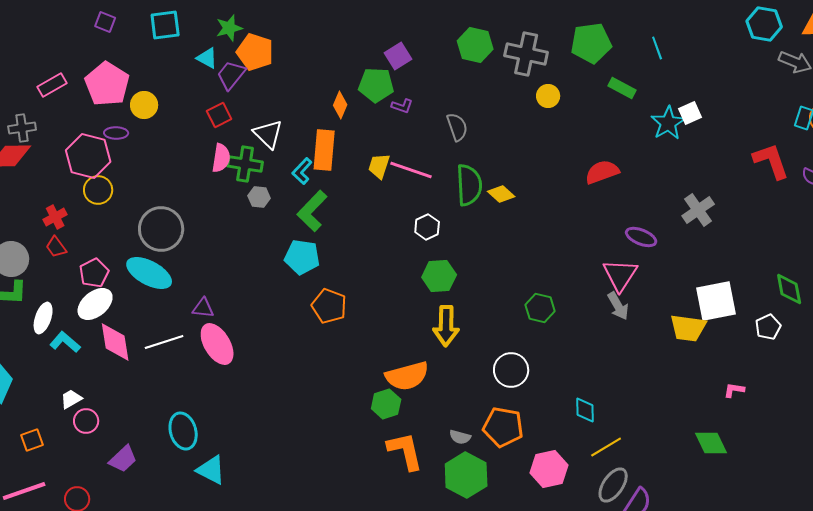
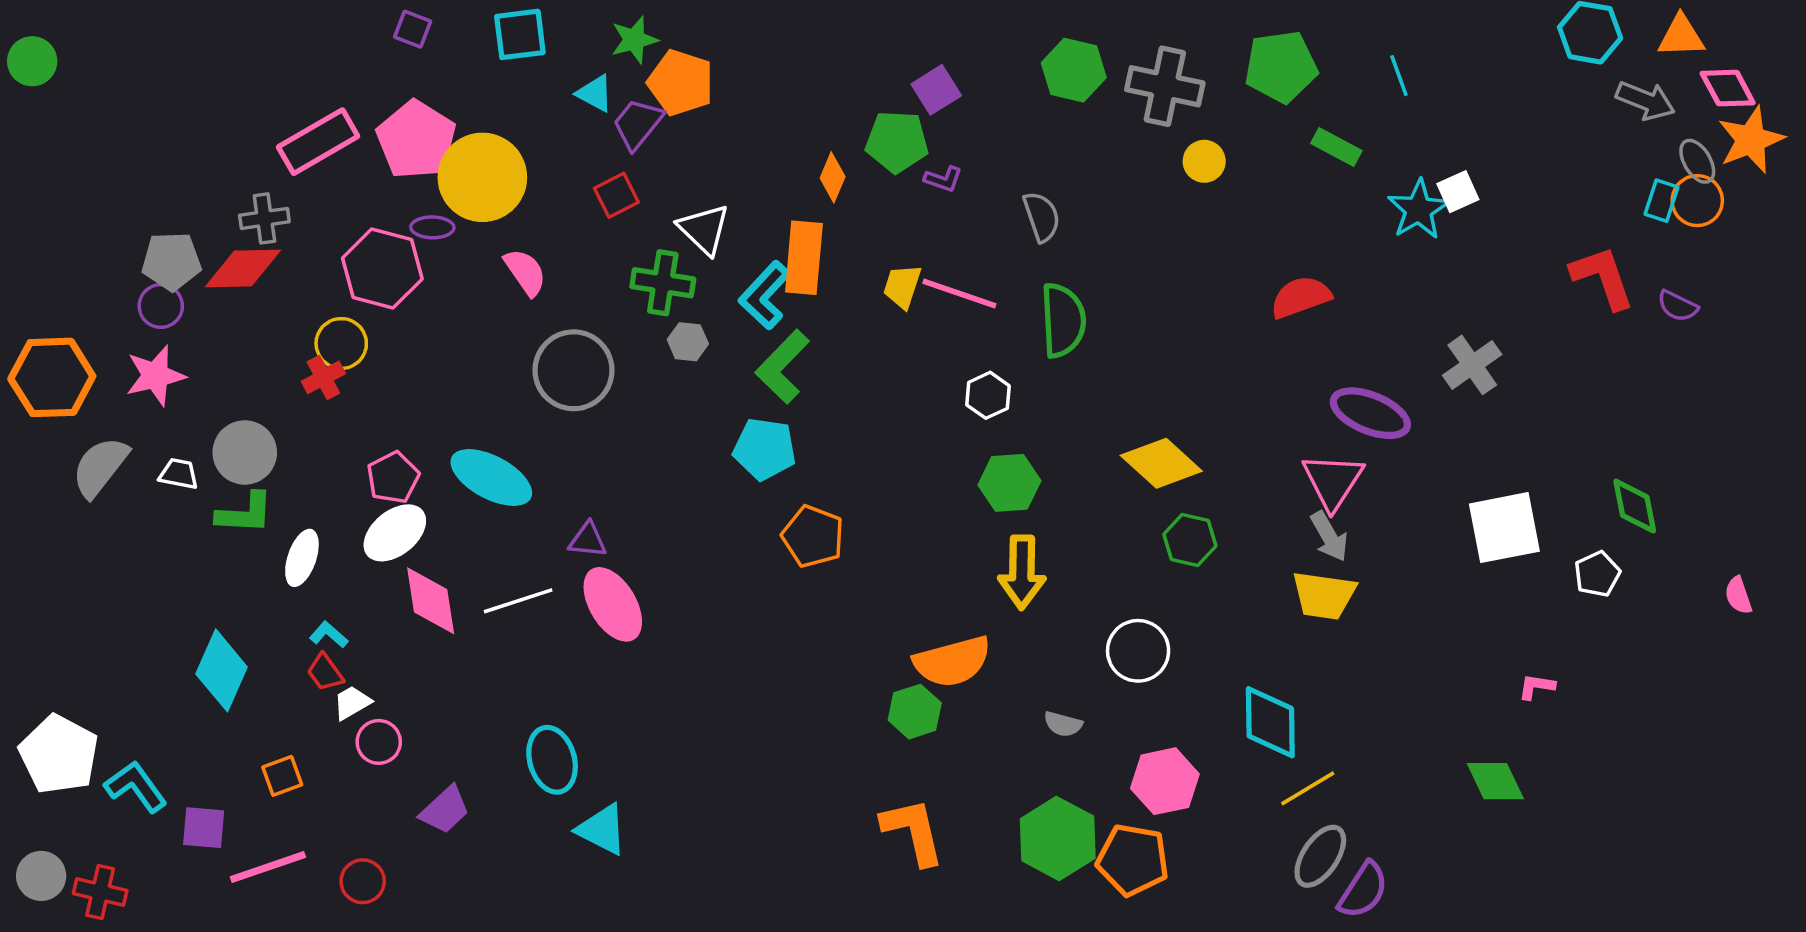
pink rectangle: (52, 85) -> (318, 142), size x1.5
yellow circle: (144, 105) -> (482, 177), size x1.8
pink semicircle: (221, 158) -> (525, 272), moved, turned -44
cyan L-shape: (302, 171) -> (765, 295), size x1.4
yellow circle: (98, 190) -> (341, 344), moved
yellow diamond: (501, 194) -> (1161, 463), moved, size x1.6
gray circle: (161, 229) -> (573, 370), moved
purple ellipse: (641, 237) -> (1370, 413), size x1.4
red trapezoid: (56, 247) -> (325, 672), moved
yellow trapezoid: (688, 328) -> (1324, 595), moved
cyan L-shape: (65, 342) -> (329, 635), moved, size x0.7
cyan diamond: (585, 410) -> (1270, 722), size x1.6
orange pentagon: (503, 427) -> (1133, 860), moved
gray semicircle: (460, 437) -> (1063, 724), moved
orange L-shape: (405, 451) -> (913, 831), moved
pink hexagon: (549, 469) -> (1165, 781), moved

